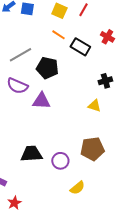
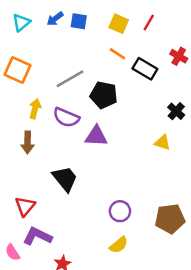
black cross: (105, 81) -> (176, 111), turned -32
brown pentagon: (92, 149) -> (170, 219), moved
black trapezoid: (31, 154) -> (65, 179), moved, turned 55
yellow semicircle: (77, 188) -> (119, 245), moved

